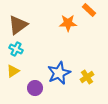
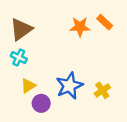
orange rectangle: (89, 10) -> (105, 22), moved
yellow triangle: (13, 71) -> (28, 86), moved

